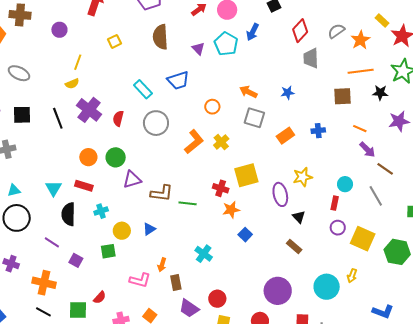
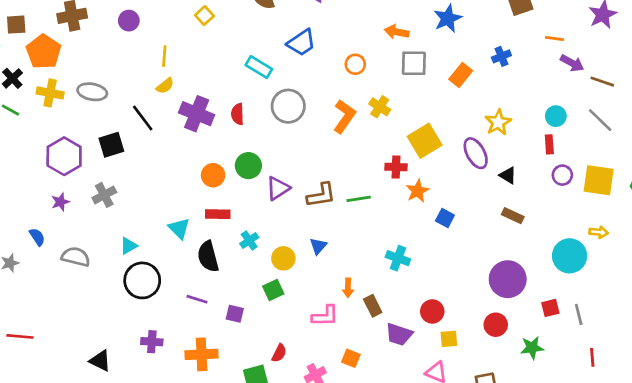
blue star: (288, 93) -> (448, 18), size x1.5
black line: (58, 118) -> (143, 118), moved
yellow arrow: (352, 276) -> (599, 232), turned -88

